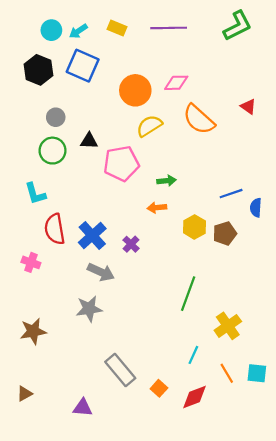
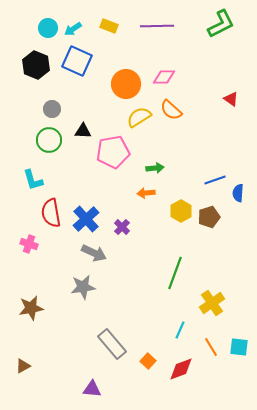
orange semicircle: (199, 119) -> (171, 110), moved, size x0.7
purple triangle: (83, 408) -> (92, 389), moved

